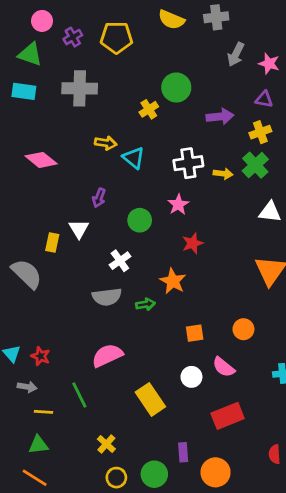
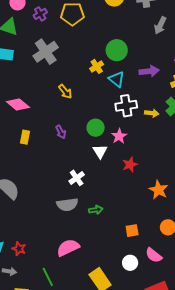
gray cross: (80, 88) -> (46, 52), turned -35
yellow arrow: (106, 143) -> (65, 92), turned 42
cyan triangle: (134, 158) -> (117, 79), moved
purple arrow: (99, 198) -> (61, 132), turned -48
green circle: (140, 220) -> (96, 128), moved
white triangle: (79, 229) -> (100, 151), moved
yellow rectangle: (52, 242) -> (25, 137), moved
orange star: (173, 281) -> (159, 190), moved

